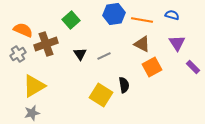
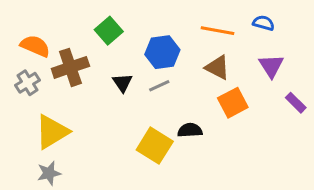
blue hexagon: (114, 14) -> (162, 52), moved
black semicircle: (124, 85) -> (190, 130), turned -84

